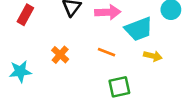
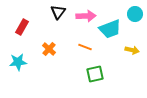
red rectangle: (25, 15) -> (22, 27), moved
yellow arrow: (153, 56) -> (132, 50), moved

